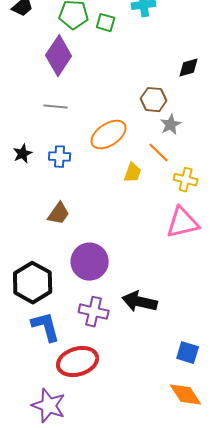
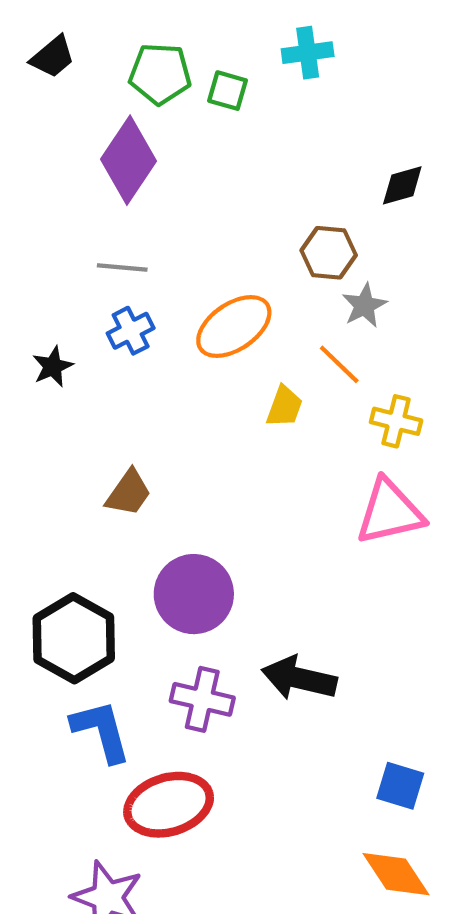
blue cross: (60, 157) -> (131, 331), moved, turned -30

